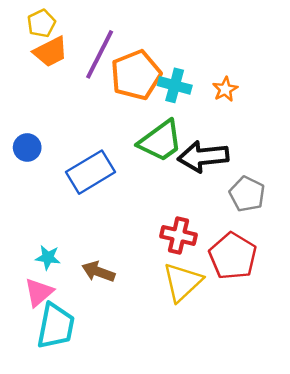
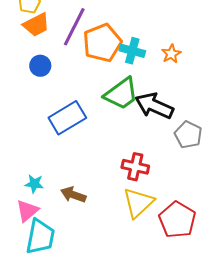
blue circle: (27, 147) -> (40, 66), moved
black arrow: (203, 157) -> (154, 106), turned 30
red pentagon: (233, 256) -> (177, 220), moved

